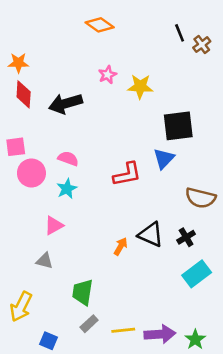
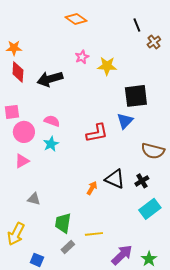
brown cross: (202, 45) -> (154, 42), moved
pink triangle: (54, 225) -> (22, 161), moved
yellow line: (123, 330) -> (94, 234), moved
purple arrow: (160, 334) -> (122, 255), turned -40

